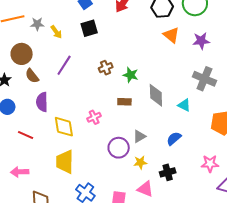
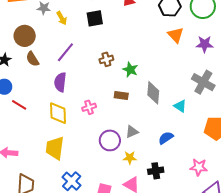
purple semicircle: (42, 102) -> (60, 82), moved
red line: (26, 135) -> (19, 105), moved

